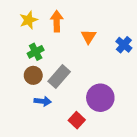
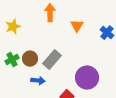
yellow star: (29, 20) -> (13, 27), moved
green cross: (36, 52) -> (12, 60), moved

